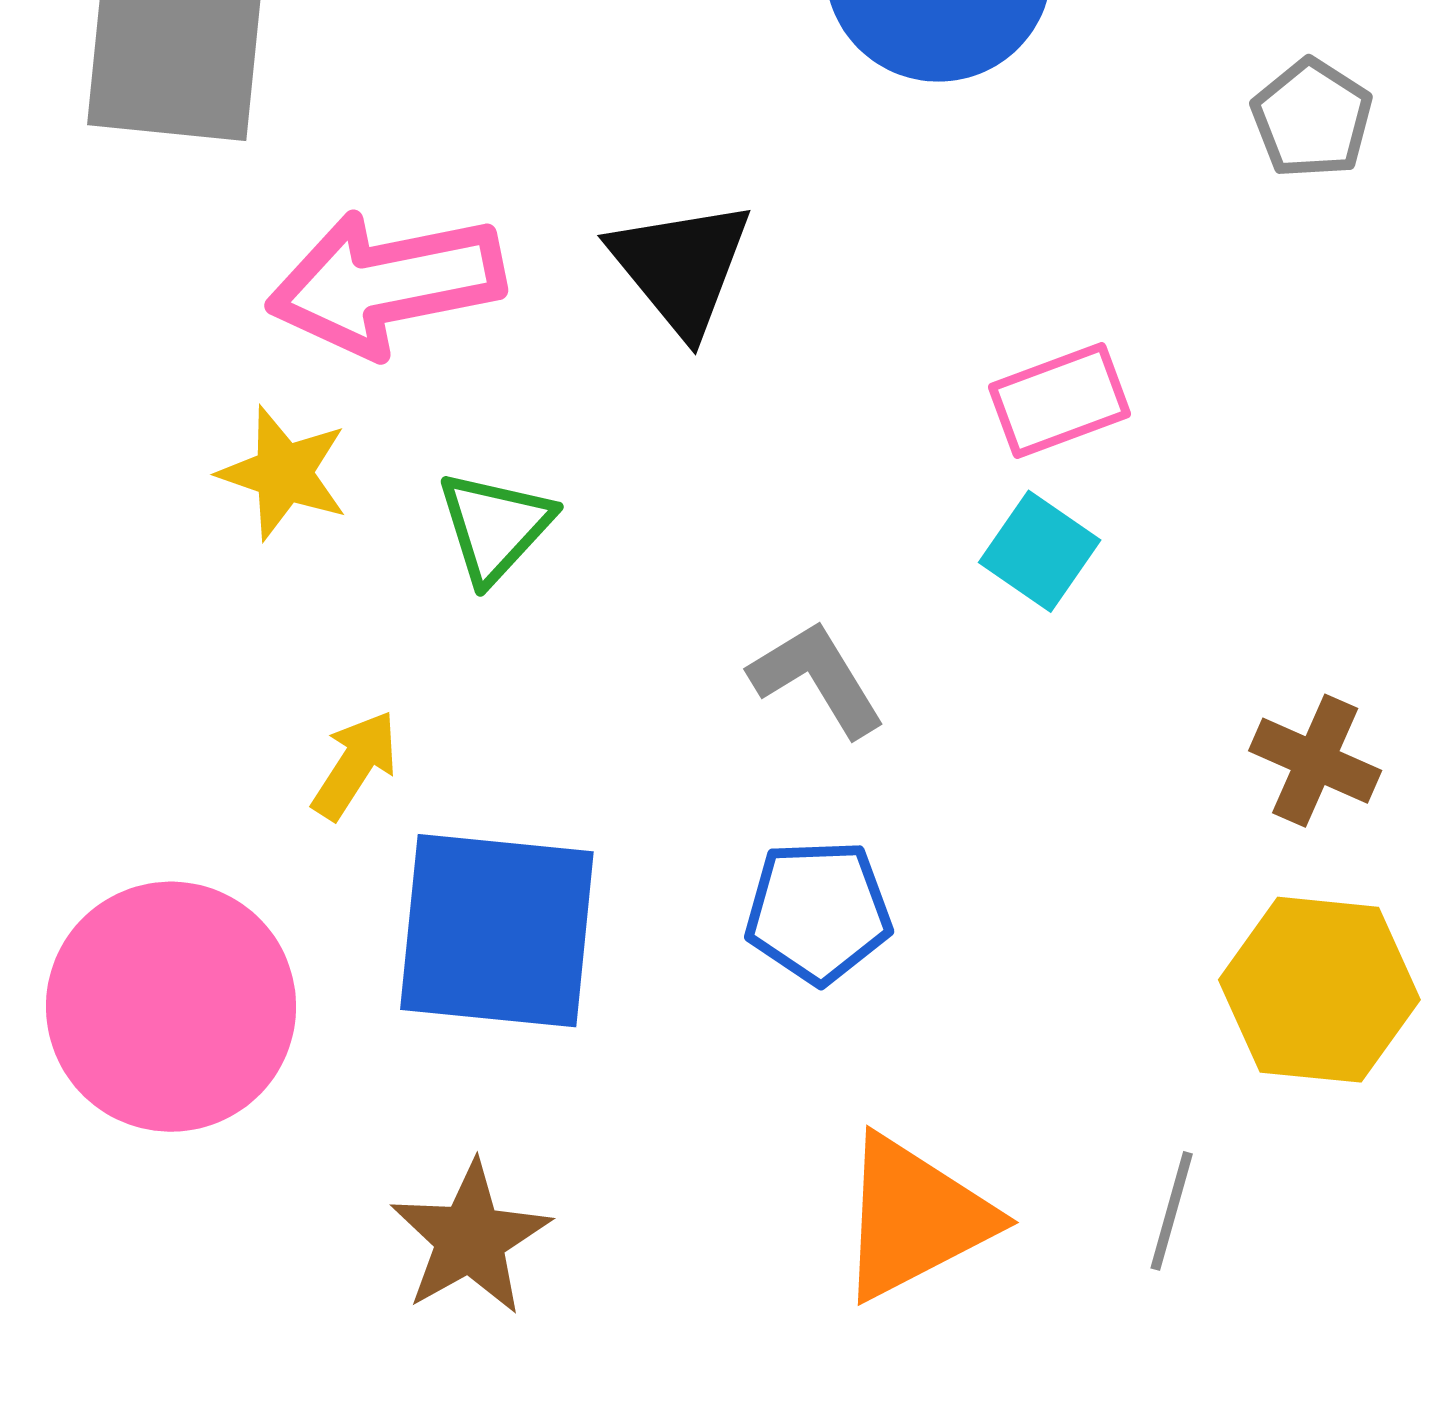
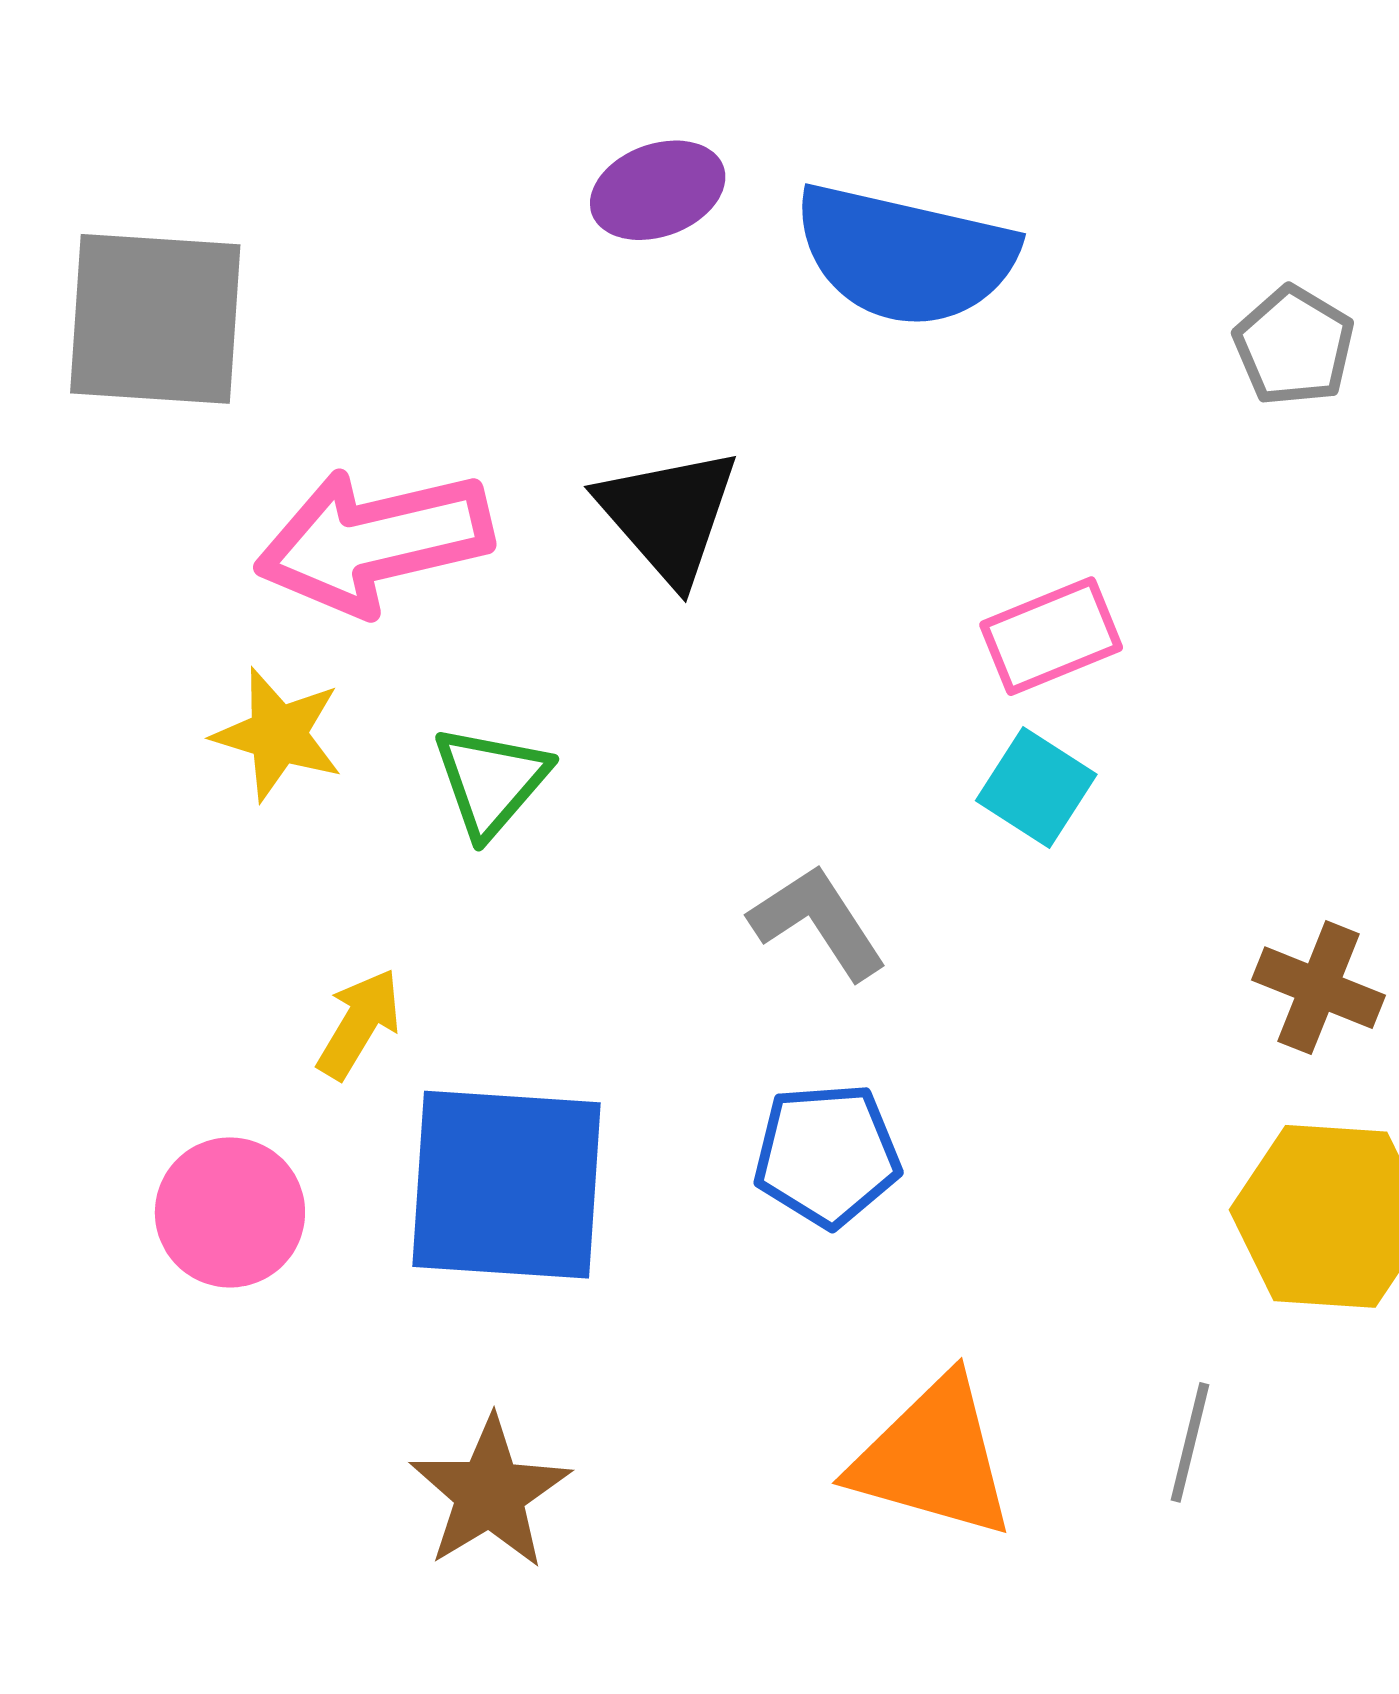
pink circle: (171, 1007) -> (230, 1212), moved, size x0.6
orange triangle: (914, 1218) -> (933, 1458), turned 45

